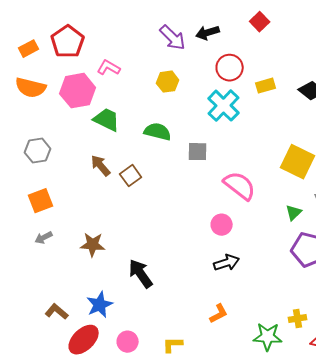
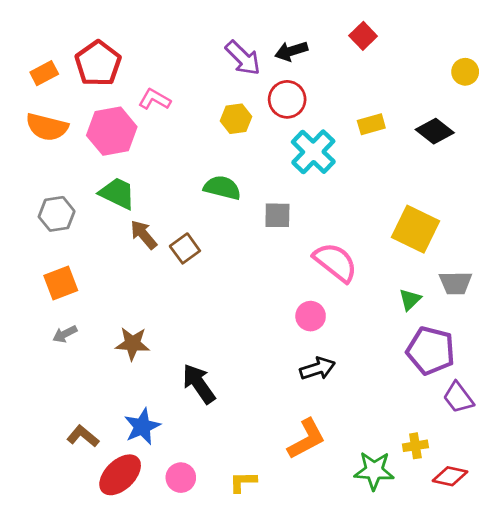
red circle: (230, 68) -> (287, 99), moved
green trapezoid: (107, 120) -> (117, 193), moved
orange L-shape: (219, 314) -> (306, 439), size x1.5

